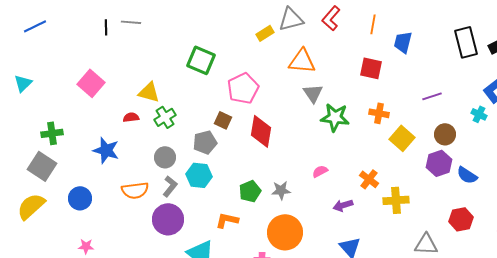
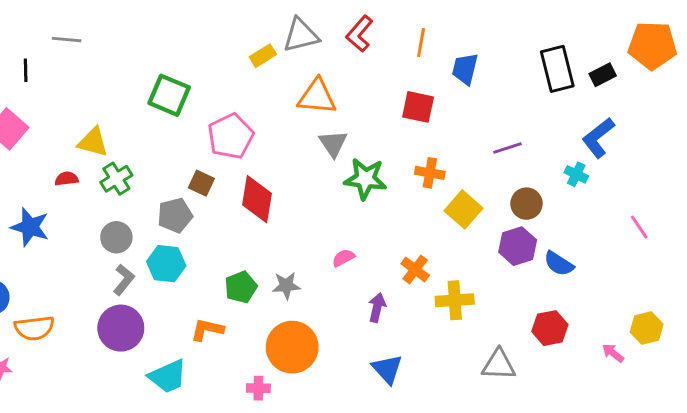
black line: (106, 27) -> (26, 70), moved
orange semicircle: (135, 190) -> (34, 328), moved
purple arrow: (343, 205) -> (377, 308), turned 120

